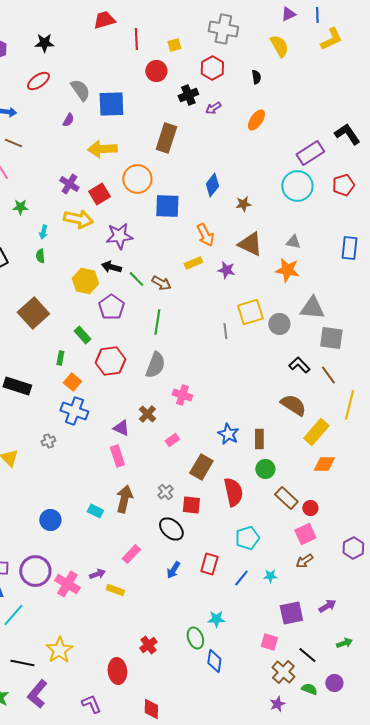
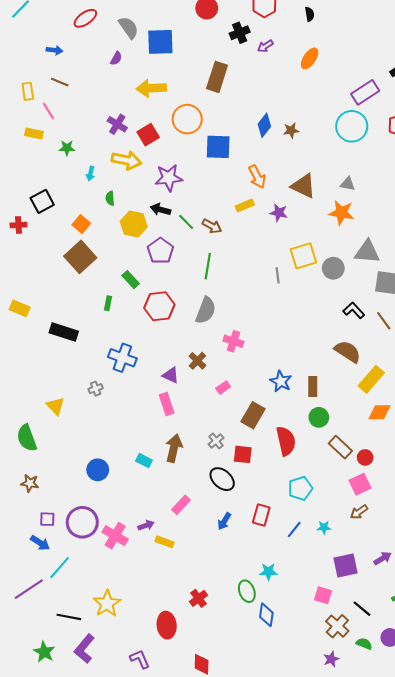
brown star: (243, 204) -> (291, 130), moved
green semicircle: (40, 256) -> (110, 198), moved
orange square: (72, 382) -> (81, 224), moved

